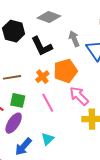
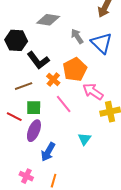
black L-shape: (42, 46) -> (38, 60), moved
cyan triangle: (48, 139) -> (84, 139), moved

